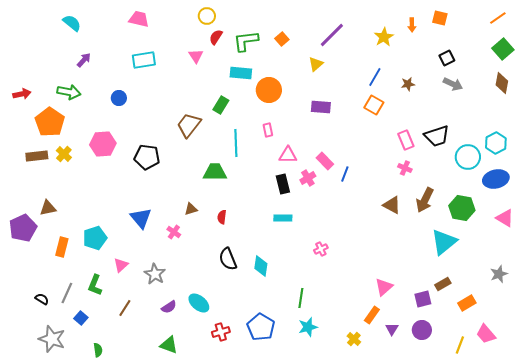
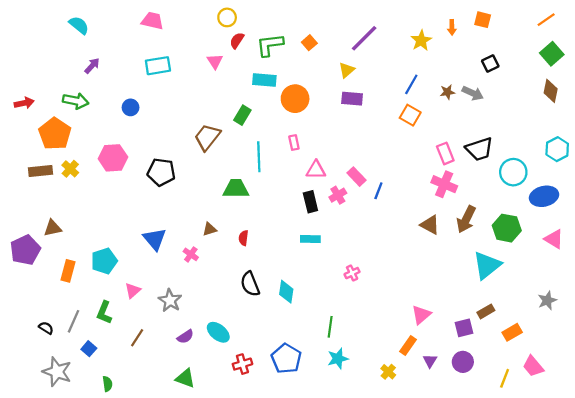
gray arrow: (453, 84) -> (473, 93), moved
purple rectangle: (321, 107) -> (352, 99), moved
cyan hexagon: (496, 143) -> (557, 149), moved
pink cross: (405, 168) -> (444, 184), size x1.6

